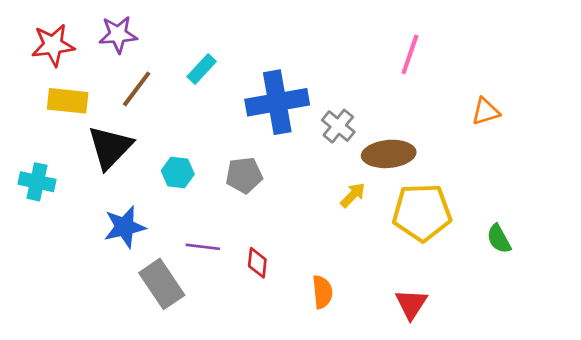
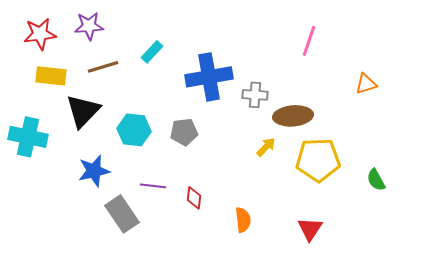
brown line: (137, 89) -> (103, 67), turned 36
gray cross: (338, 126) -> (255, 95), turned -35
cyan hexagon: (178, 173) -> (134, 130), size x1.4
cyan cross: (37, 182) -> (28, 137), size x1.4

